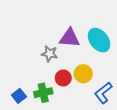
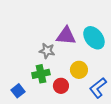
red circle: (63, 78) -> (61, 86), moved
green cross: (43, 93) -> (41, 74), moved

